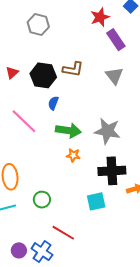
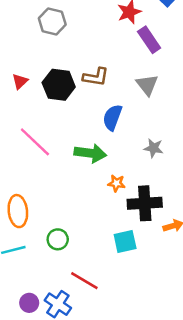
blue semicircle: (53, 103) -> (112, 117), moved, size x1.5
gray star: (107, 131) -> (154, 148), moved, size x0.6
orange star: (73, 155) -> (116, 183), moved

